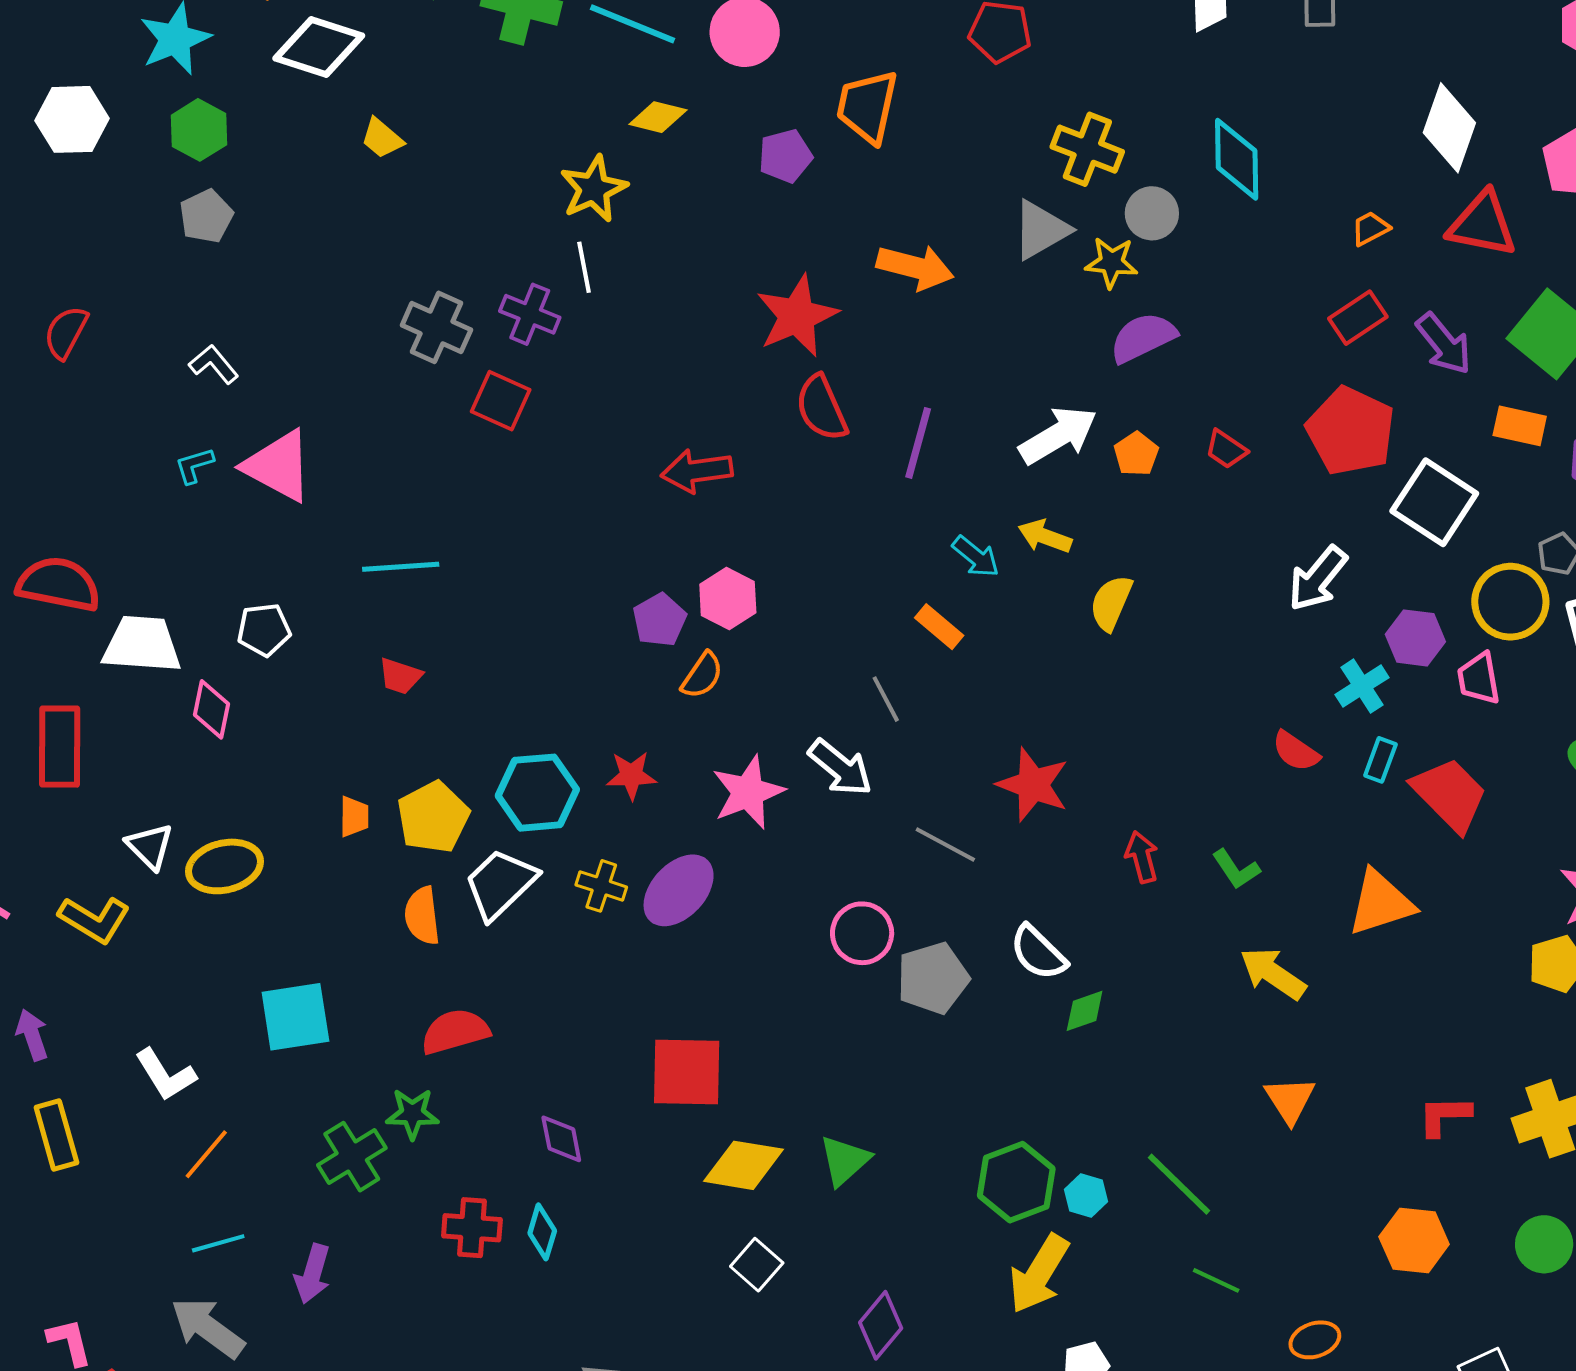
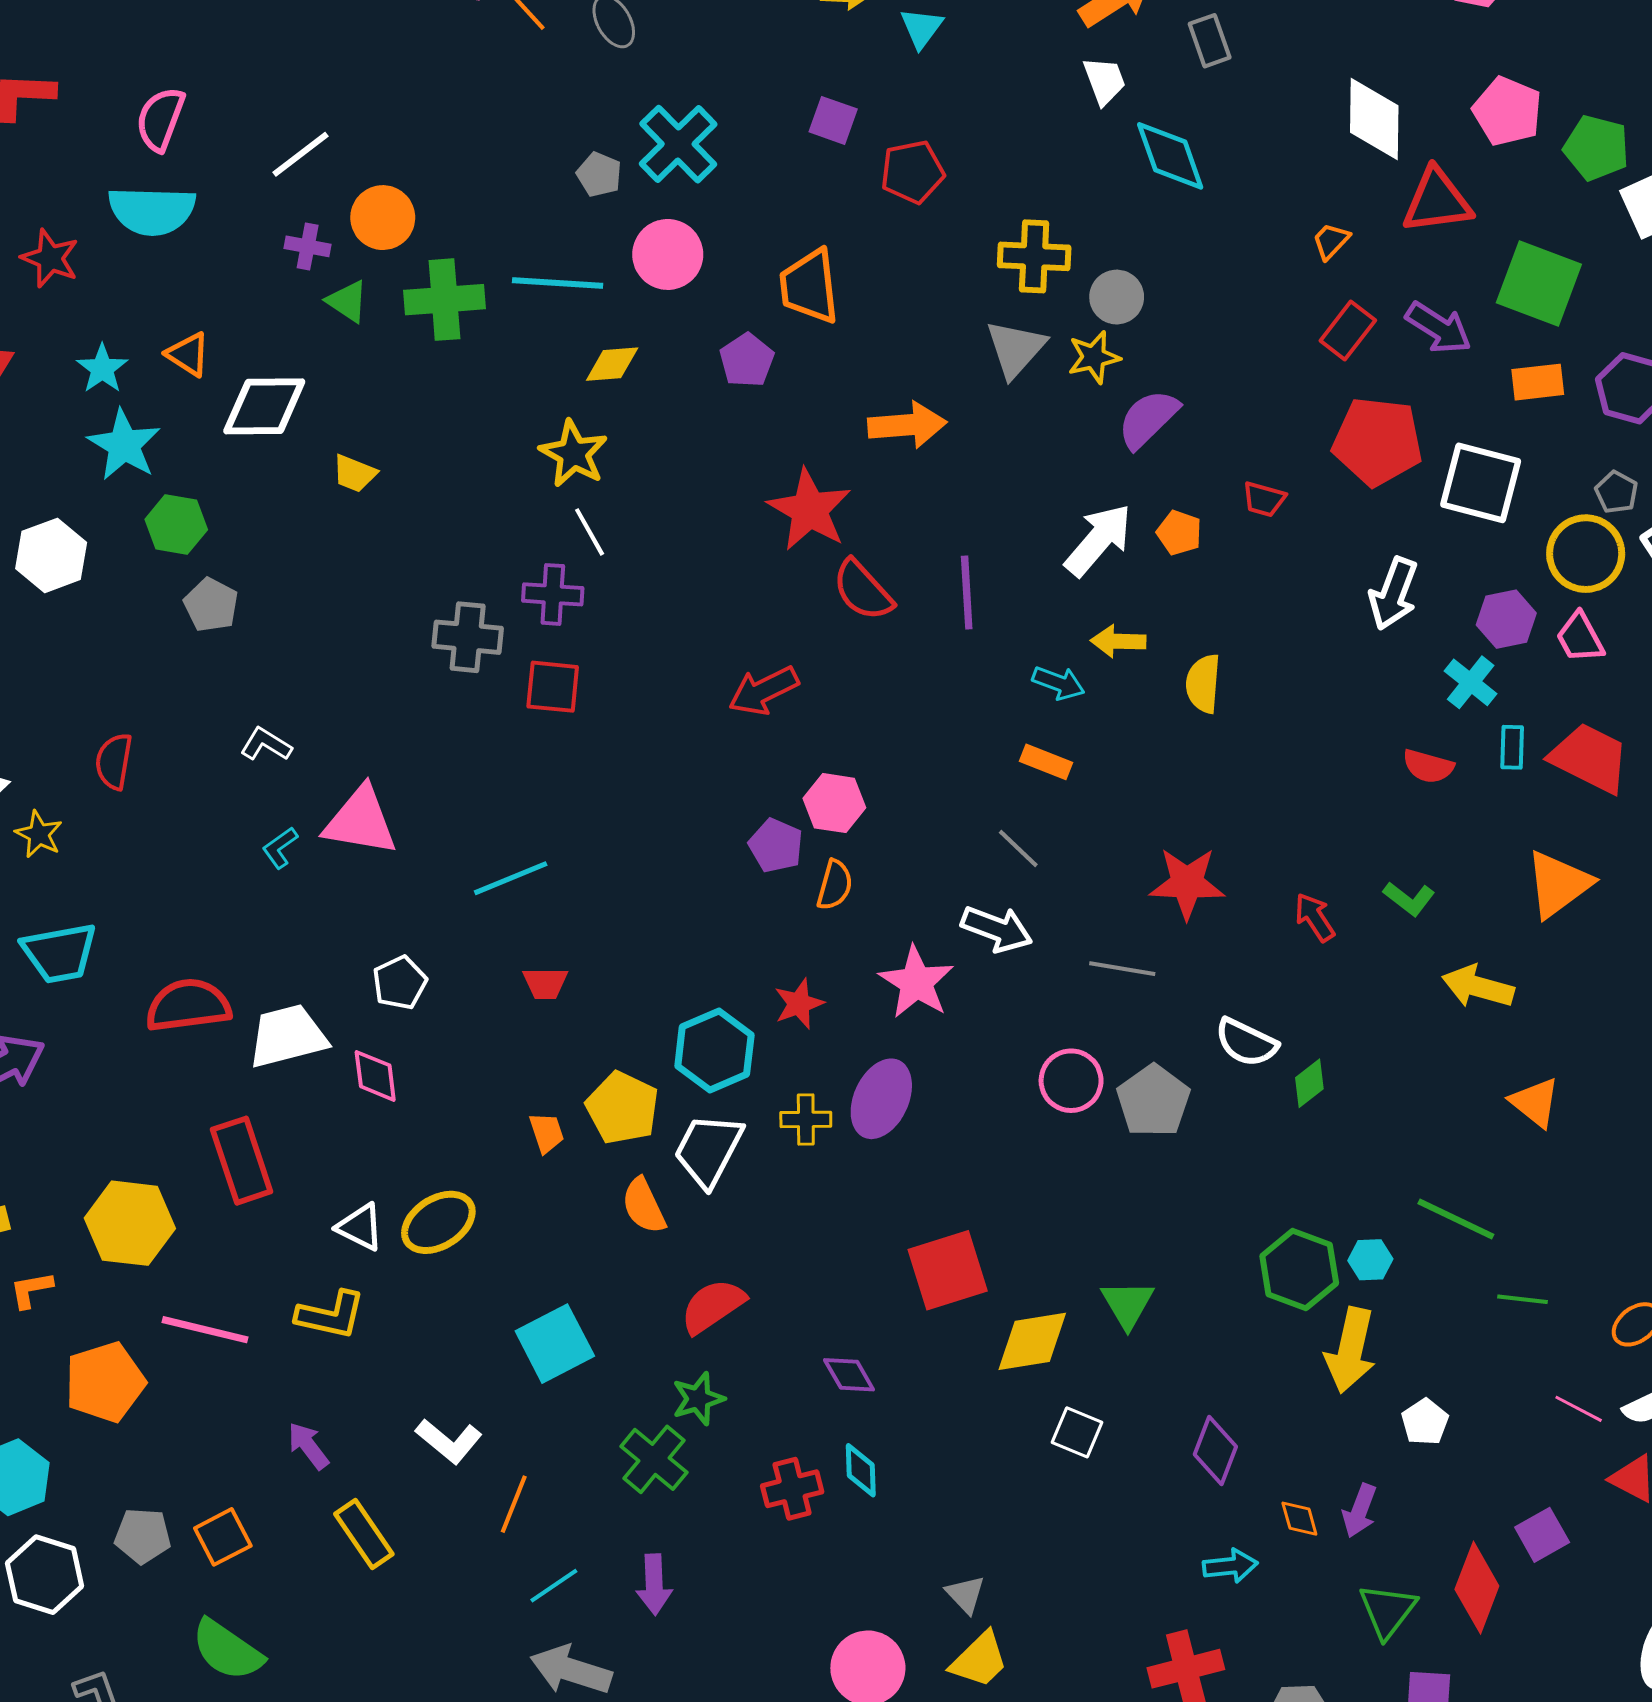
cyan diamond: (1237, 159) -> (1170, 156), moved

